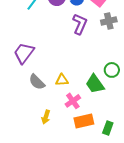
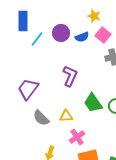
purple L-shape: (80, 24) -> (70, 76), moved
green trapezoid: (95, 84) -> (93, 103), moved

